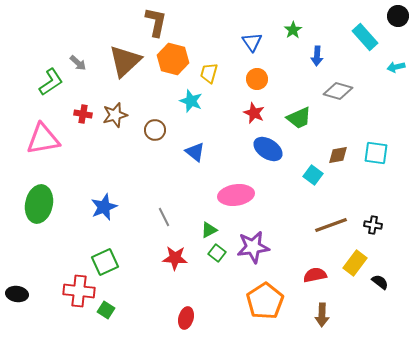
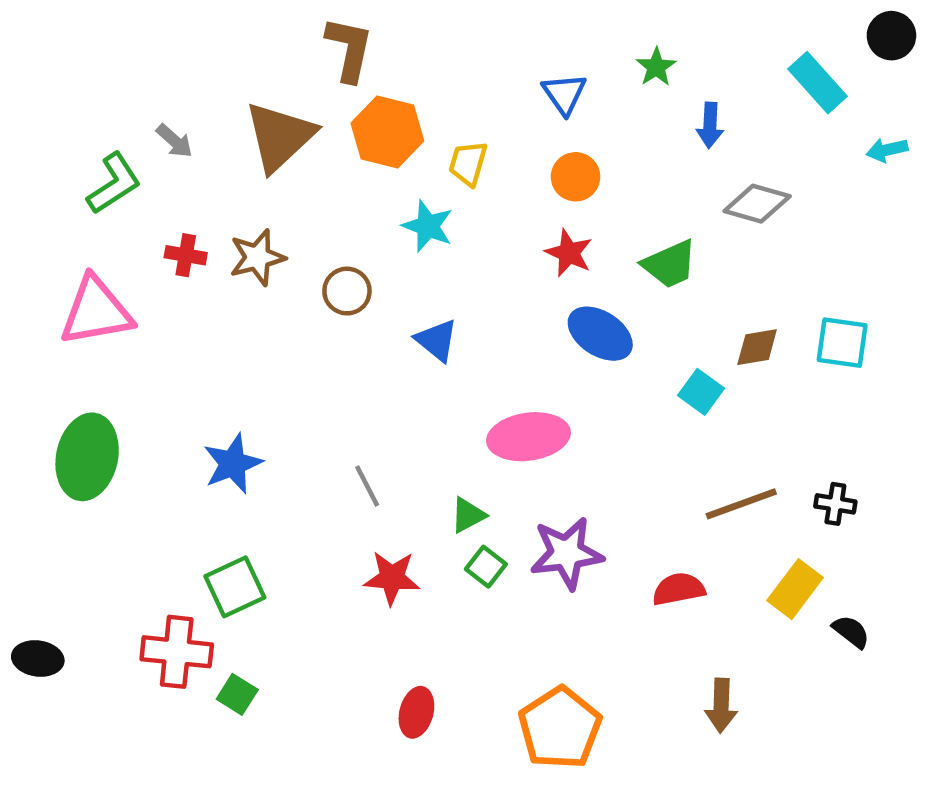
red semicircle: (315, 275) -> (679, 589), moved
orange pentagon: (265, 301) -> (560, 728), moved

